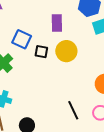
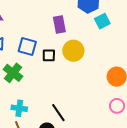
black line: (73, 110) -> (58, 113), moved

